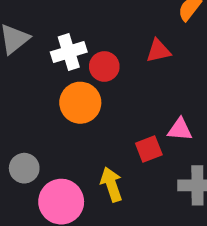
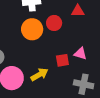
red circle: (104, 66) -> (54, 23), moved
yellow arrow: (111, 184) -> (39, 75), turned 66

